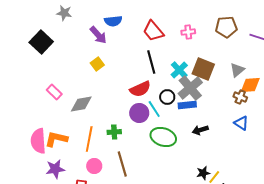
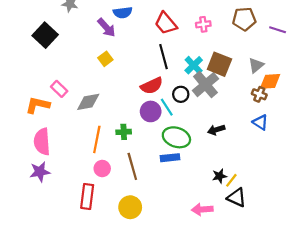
blue rectangle: (187, 105) -> (170, 158), moved
orange L-shape: (56, 139) -> (38, 105), moved
purple star: (55, 169) -> (40, 172), moved

